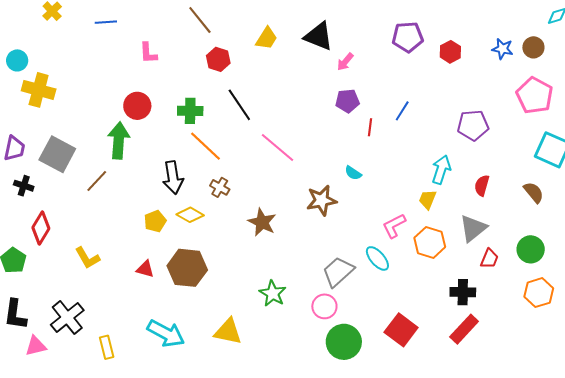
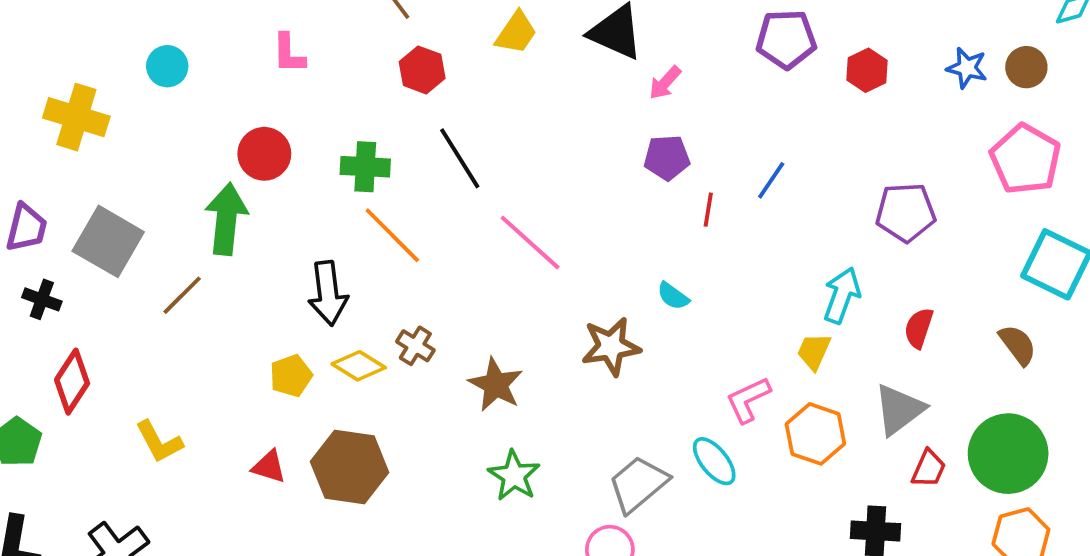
cyan circle: (17, 60) -> (167, 66), moved
brown cross: (220, 187) -> (415, 346), moved
green circle: (531, 249) -> (1008, 454), size x1.5
green star: (273, 293) -> (514, 476), moved

